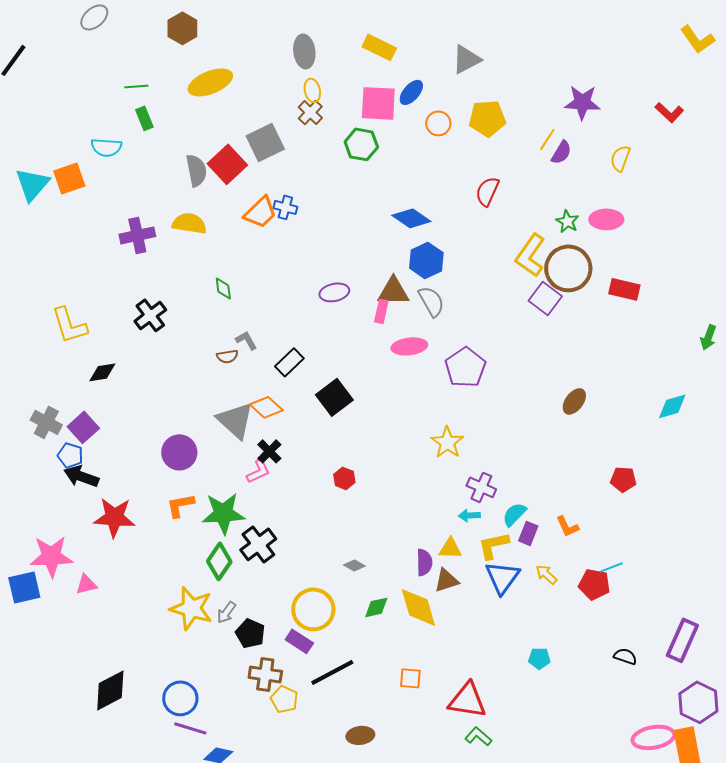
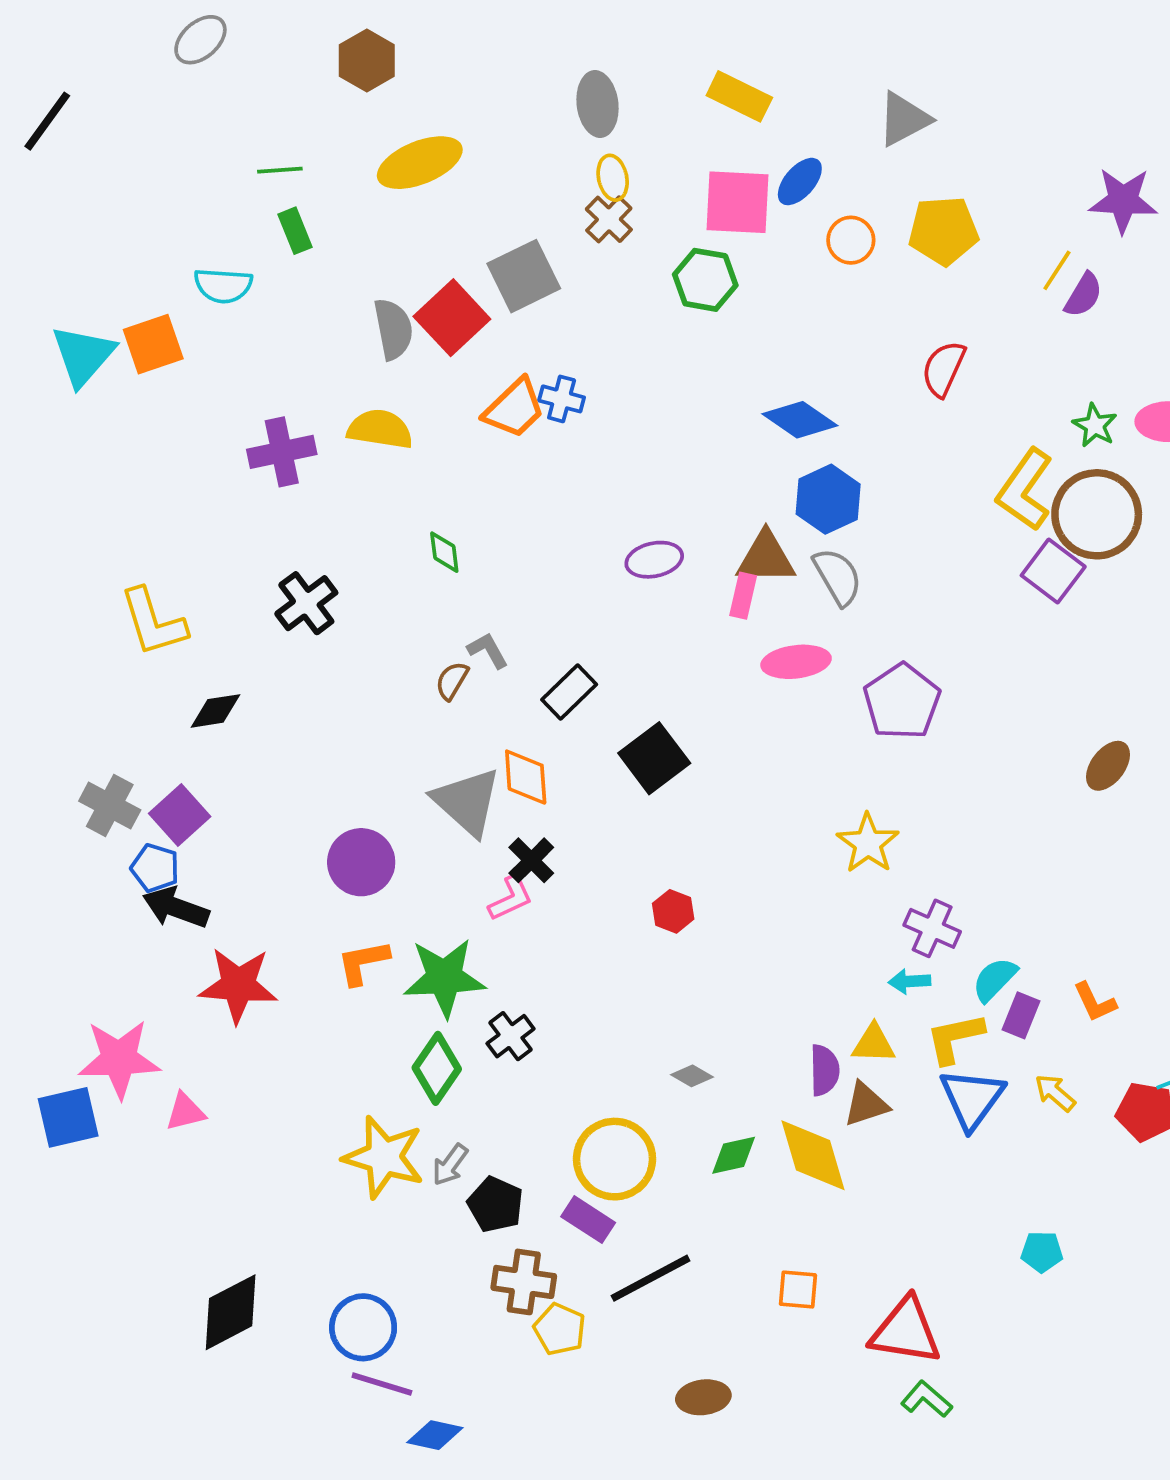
brown semicircle: (227, 356) -> (452, 681), turned 130
orange diamond: (266, 407) -> (526, 777), turned 44
black cross: (258, 544) -> (511, 1036), size x0.7

